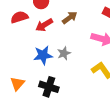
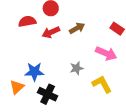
gray star: (64, 53) -> (77, 68), moved
blue star: (43, 55) -> (34, 72), moved

